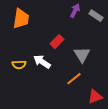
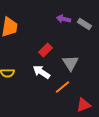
purple arrow: (75, 11) -> (63, 19), turned -104
white arrow: (42, 62) -> (41, 72), moved

